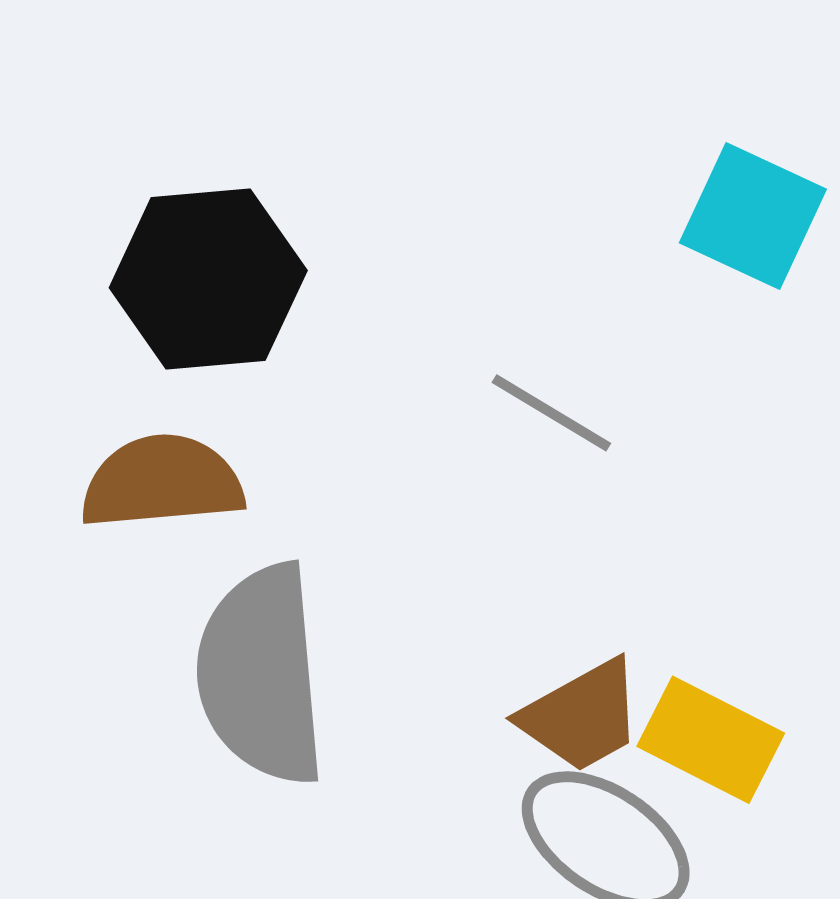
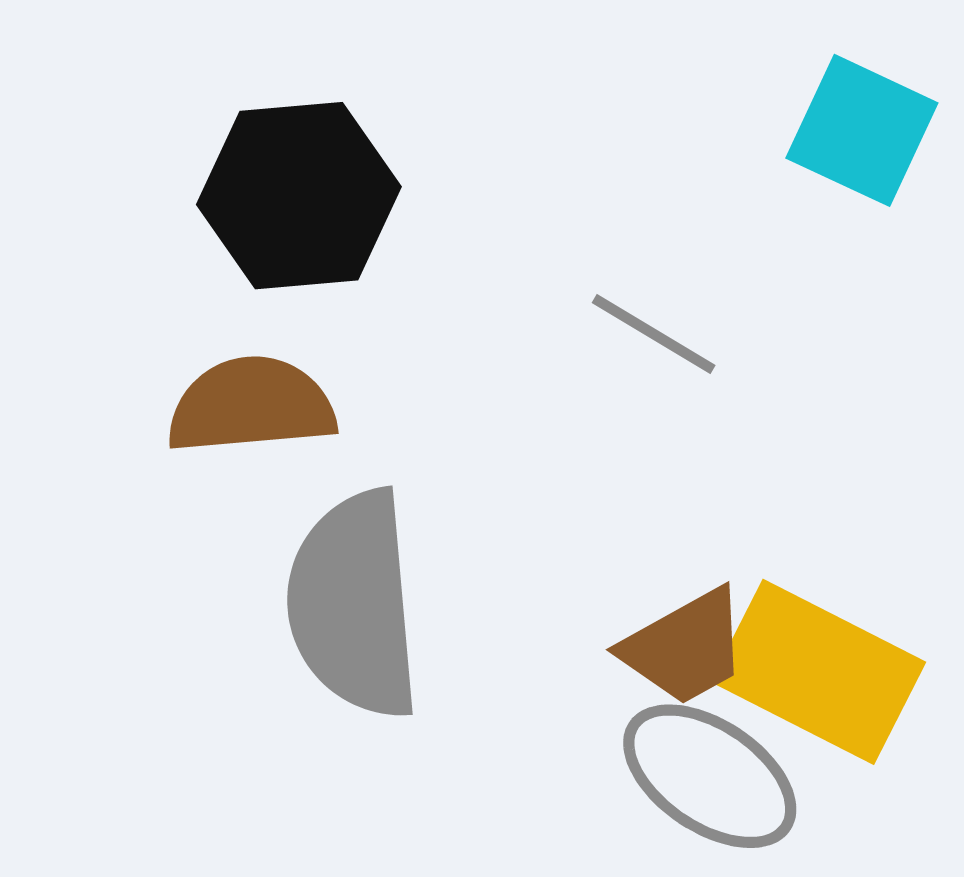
yellow rectangle: (711, 740) -> (818, 672), size x1.4

